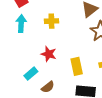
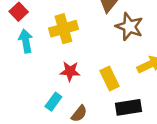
yellow cross: (51, 21) -> (63, 29), size x1.5

